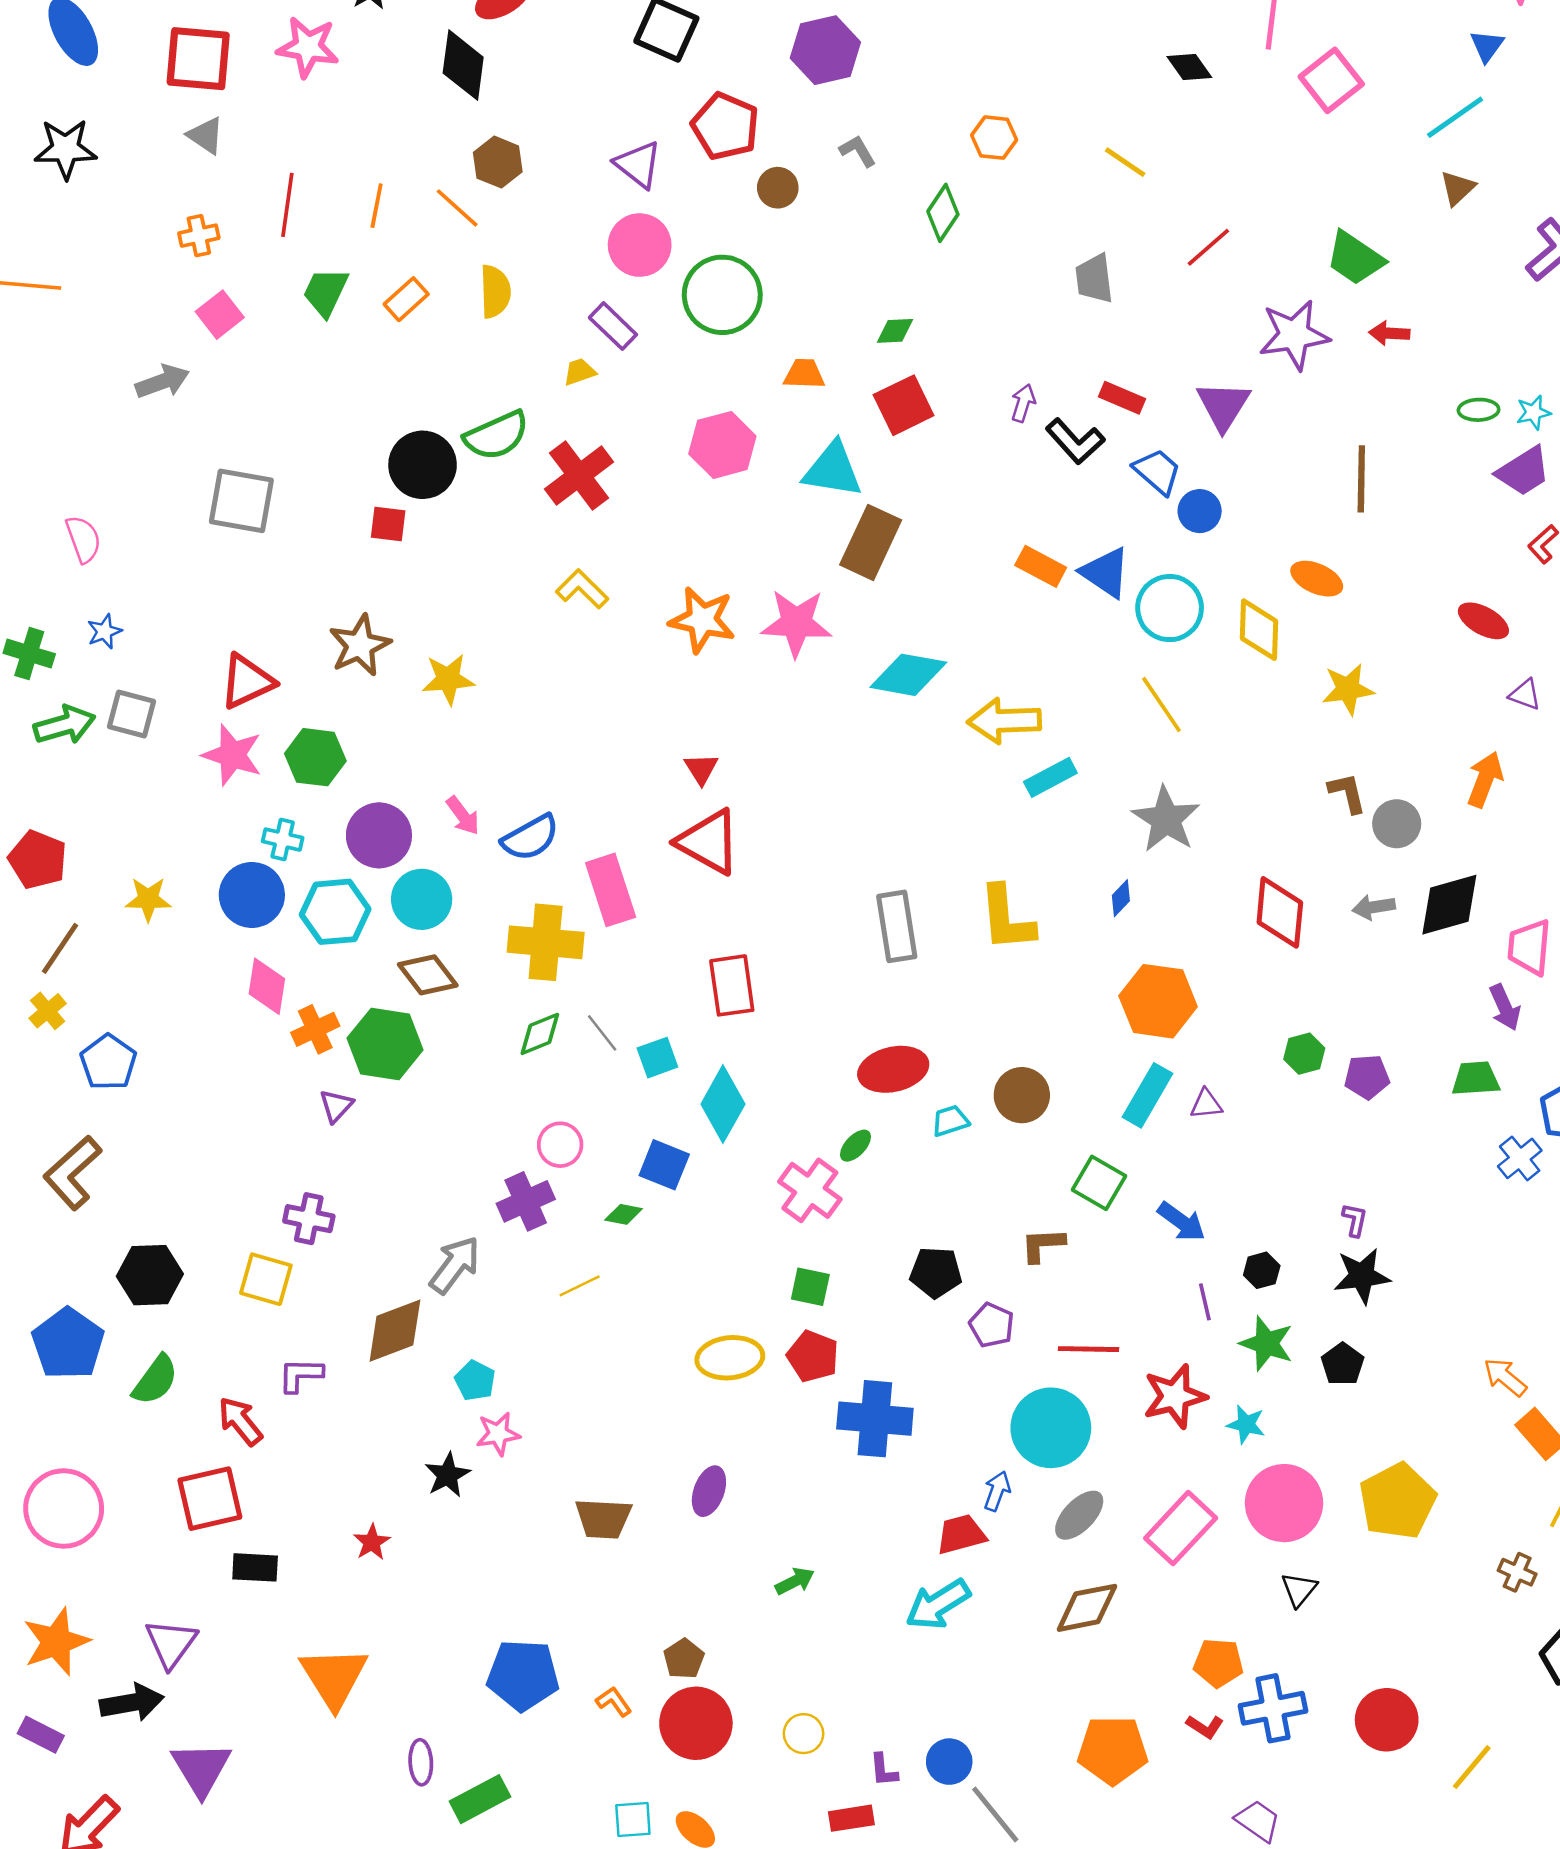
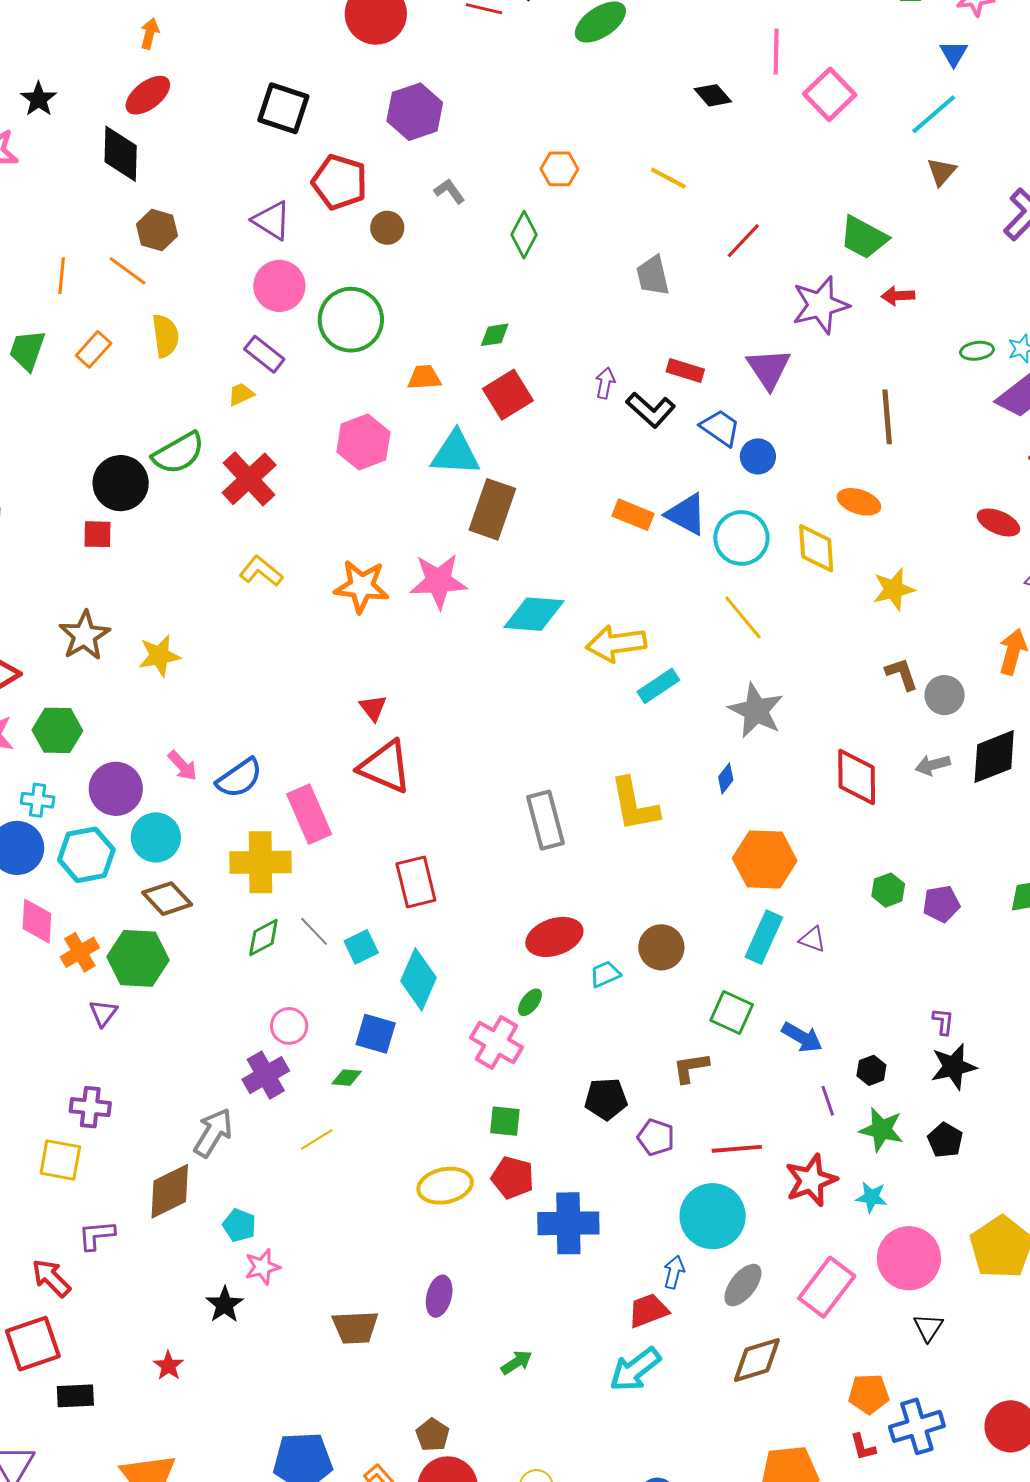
purple triangle: (1206, 1104) -> (813, 939), turned 32
red L-shape: (1205, 1727) -> (863, 1447), turned 48

